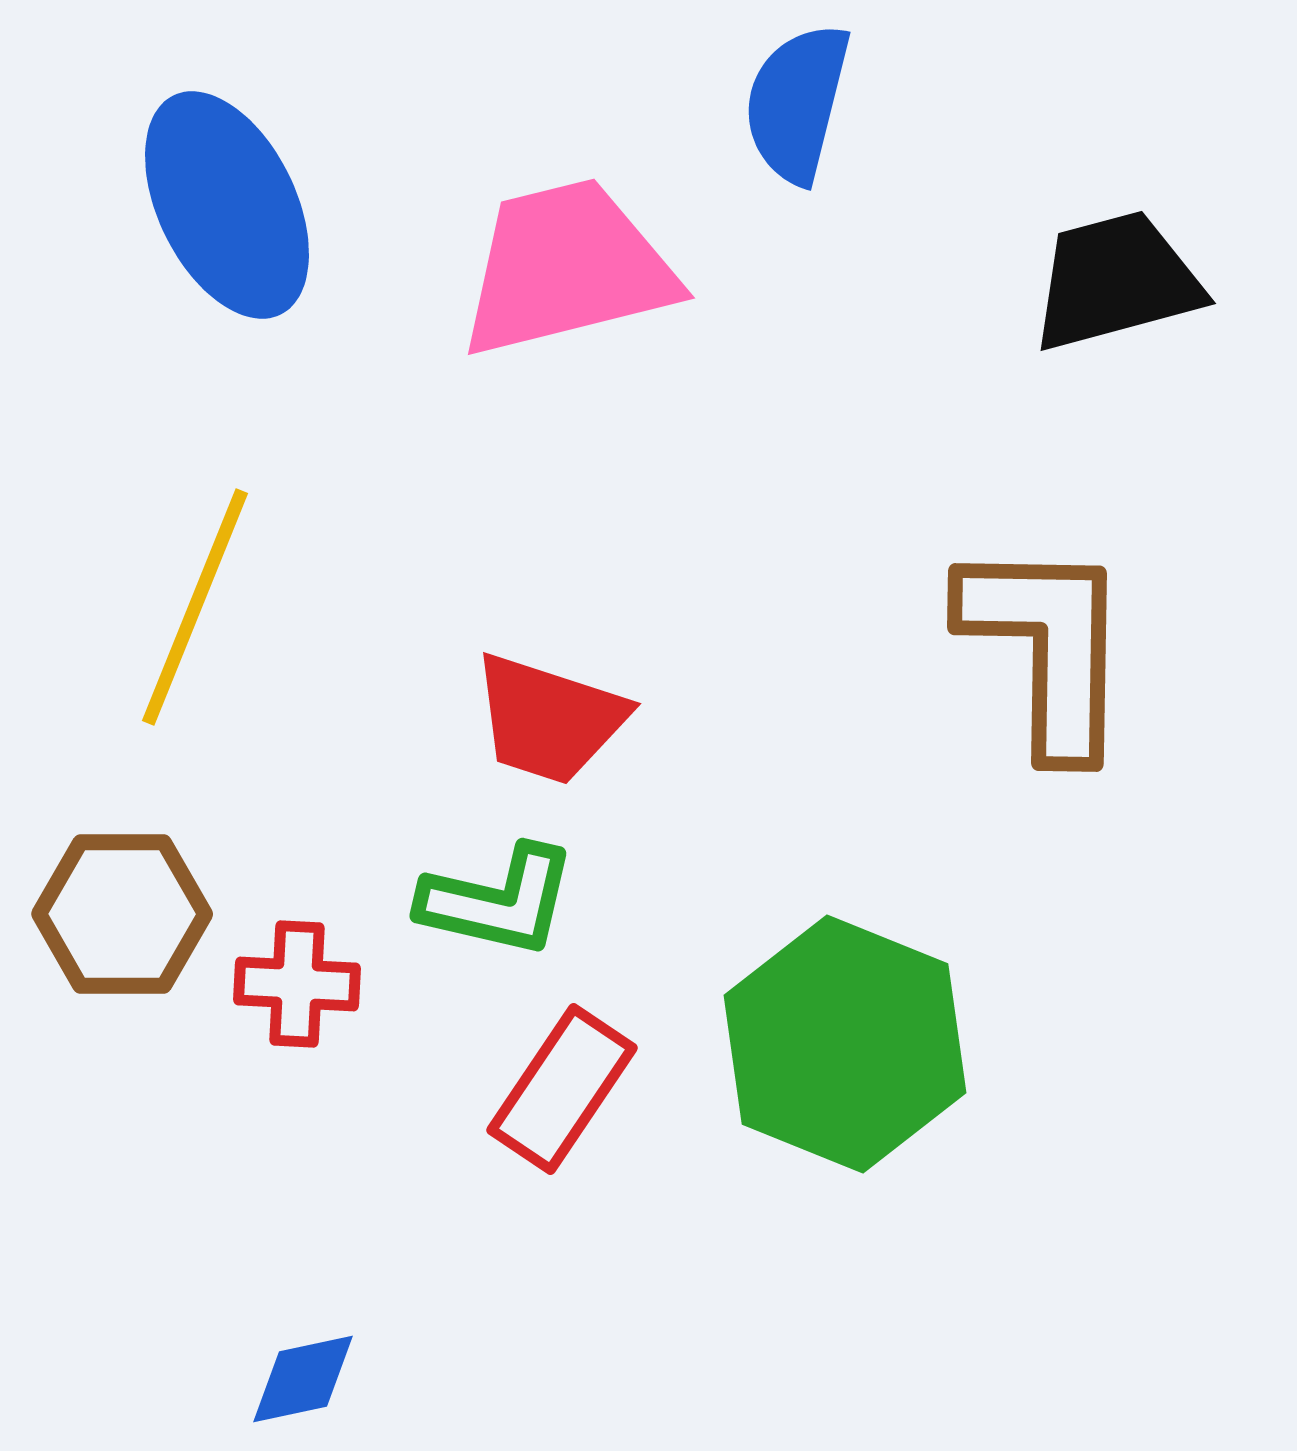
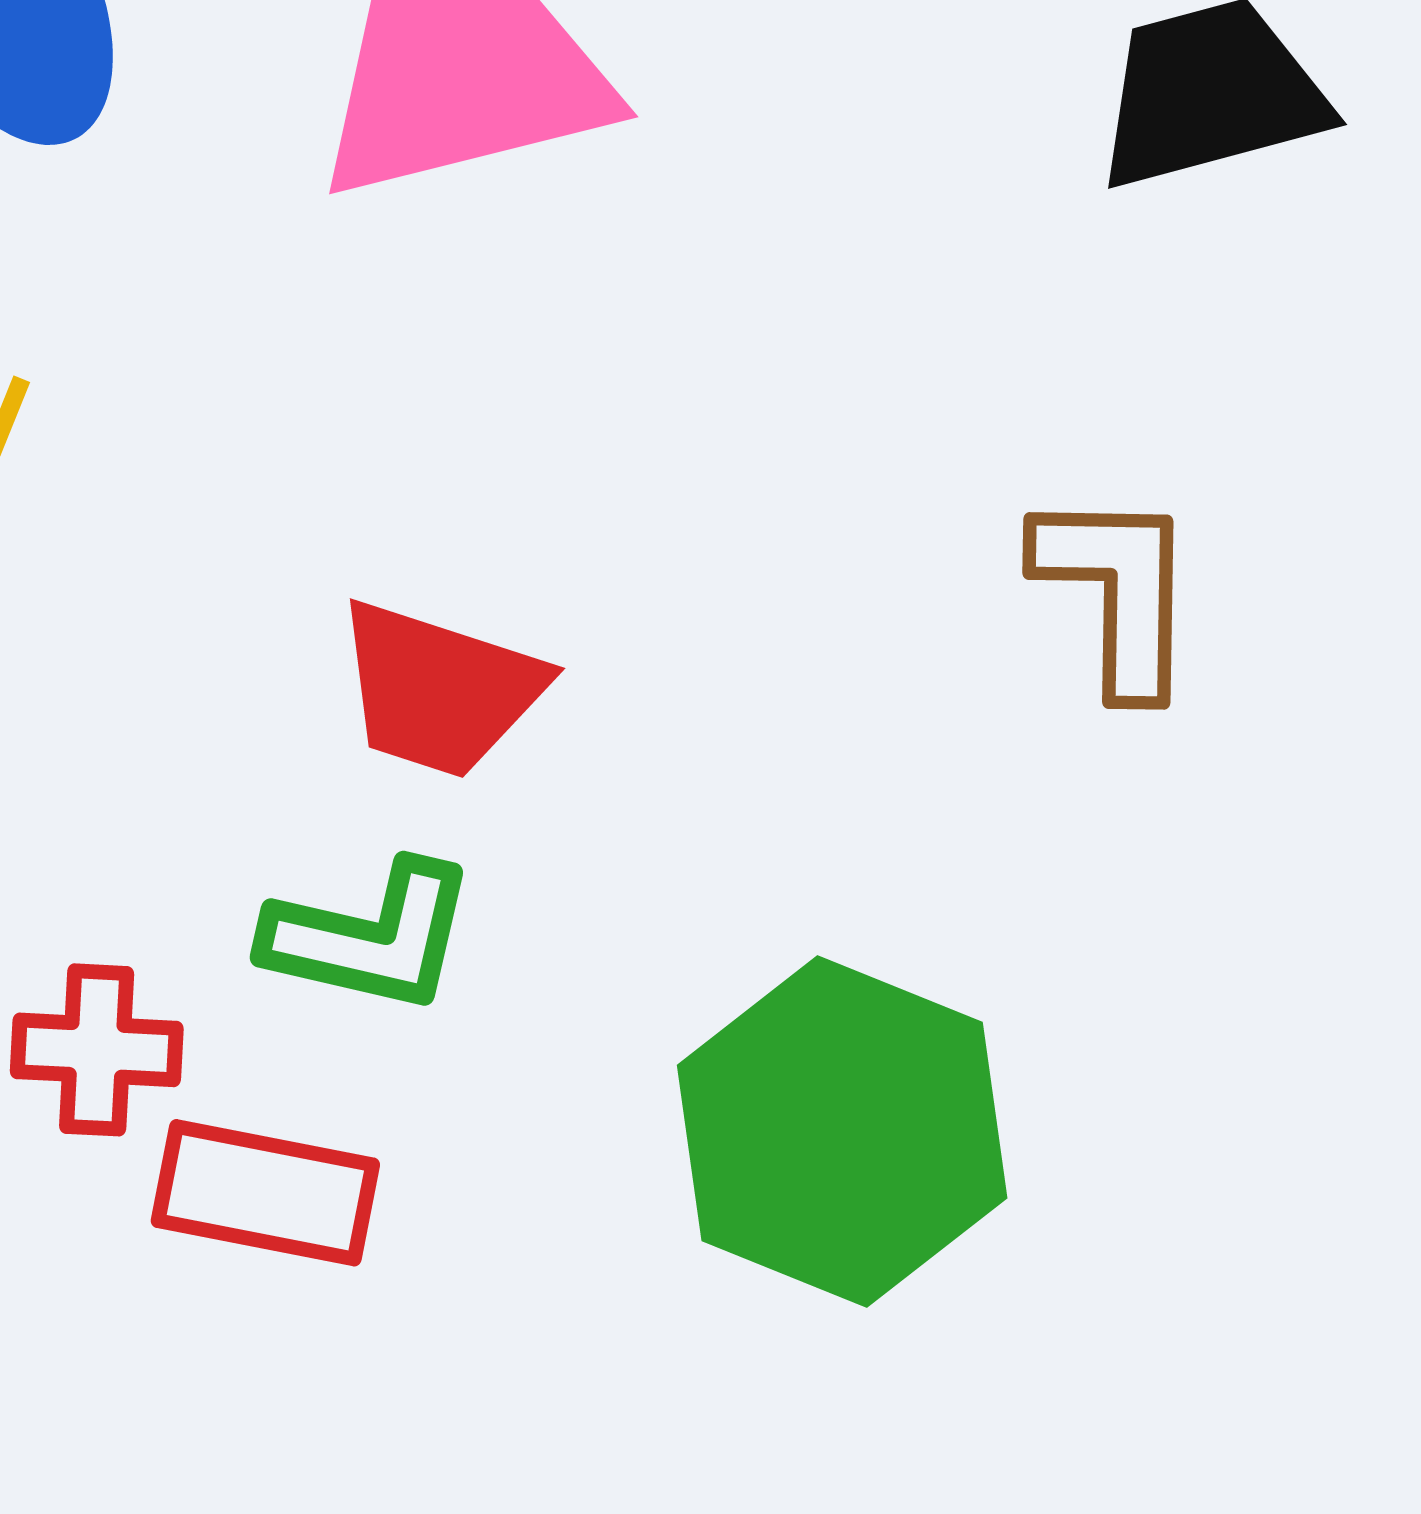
brown L-shape: (1047, 647) -> (1117, 591), size x0.7
red rectangle: (562, 1089) -> (265, 1193), moved, turned 67

